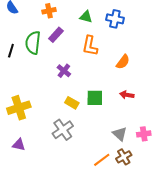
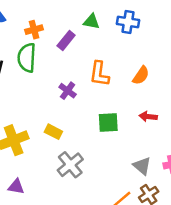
orange cross: (49, 11) -> (34, 30), moved
purple rectangle: (56, 35) -> (66, 40), moved
orange L-shape: (90, 46) -> (99, 74), moved
yellow rectangle: (72, 103) -> (53, 132), moved

